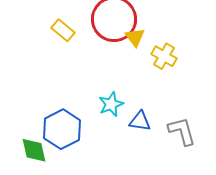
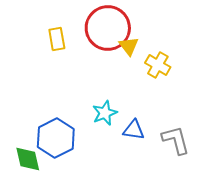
yellow rectangle: (63, 30) -> (57, 39), turned 40

